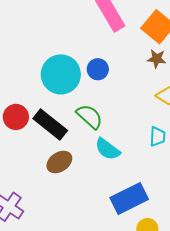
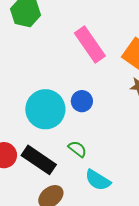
green semicircle: (90, 117) -> (77, 149), size x0.7

